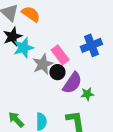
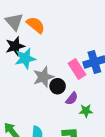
pink rectangle: (60, 55) -> (77, 69), moved
purple semicircle: (72, 83) -> (72, 99), size x0.6

